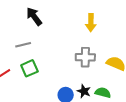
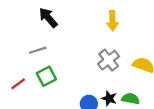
gray cross: (85, 57) -> (109, 60), turned -36

